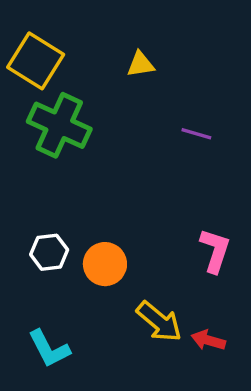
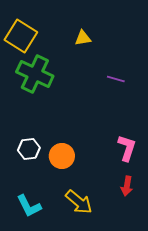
yellow arrow: (159, 322) -> (79, 202), moved
red arrow: (208, 340) -> (127, 186), moved, turned -96

